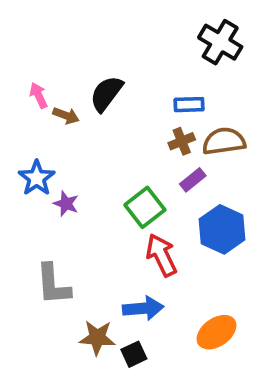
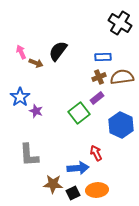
purple rectangle: (193, 180) -> (97, 98), moved
red arrow: (161, 255) -> (96, 153), moved, size x0.7
orange ellipse: (217, 332) -> (97, 190), moved, turned 30

